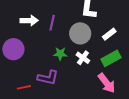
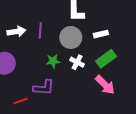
white rectangle: (109, 34) -> (101, 34), turned 32

